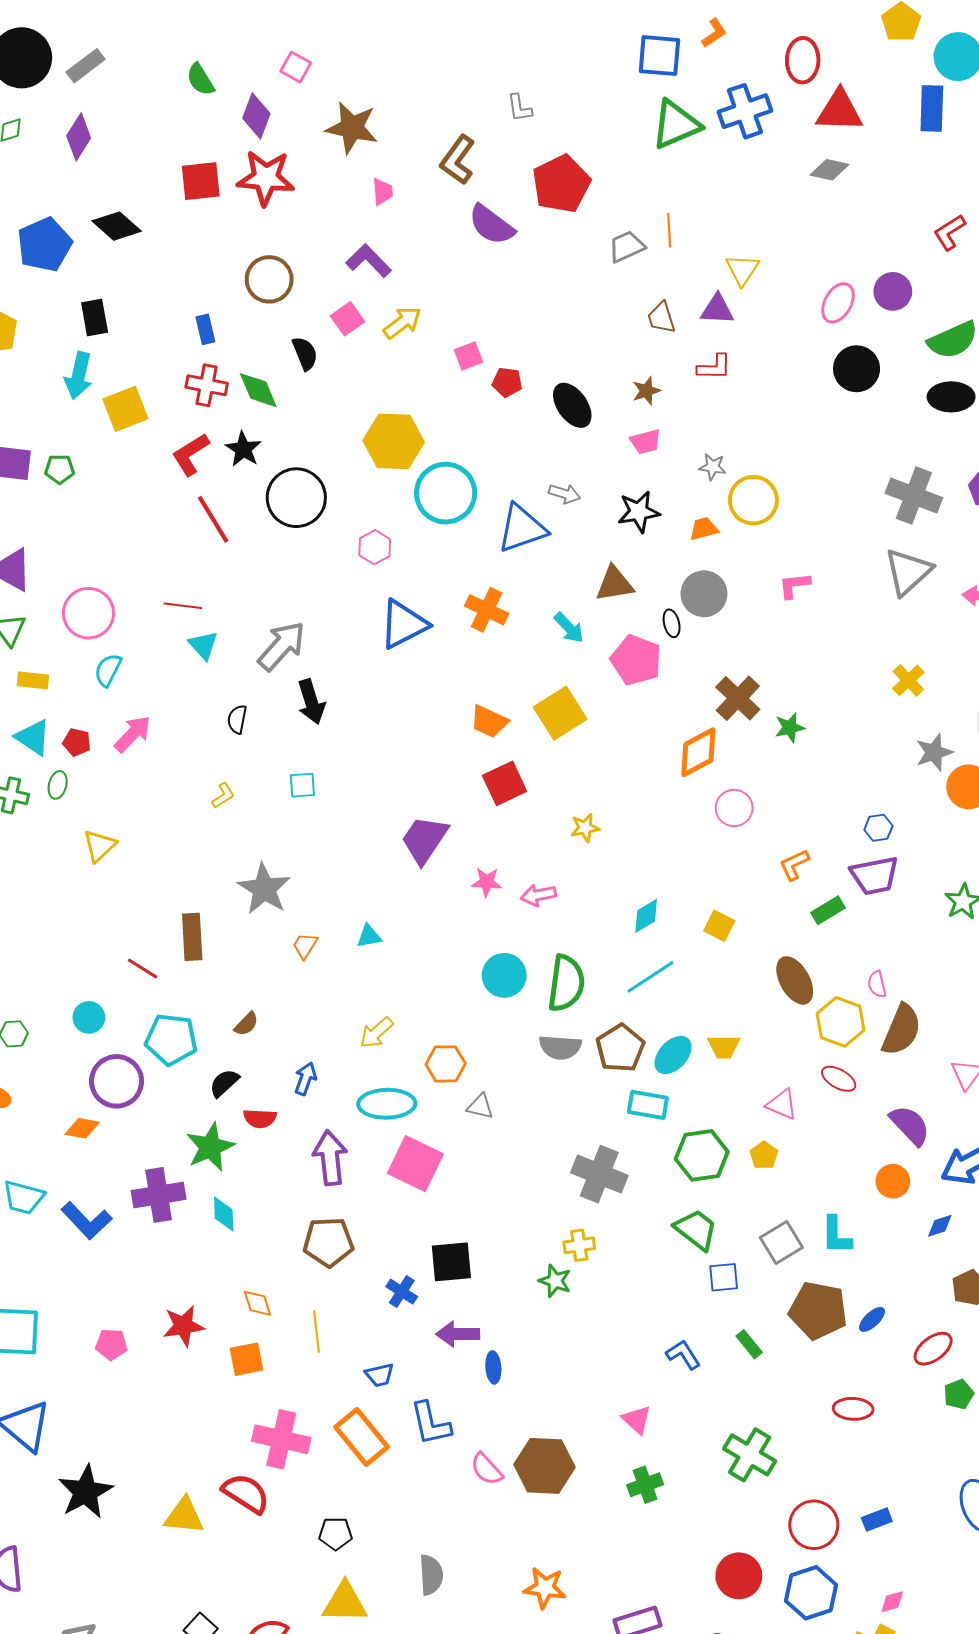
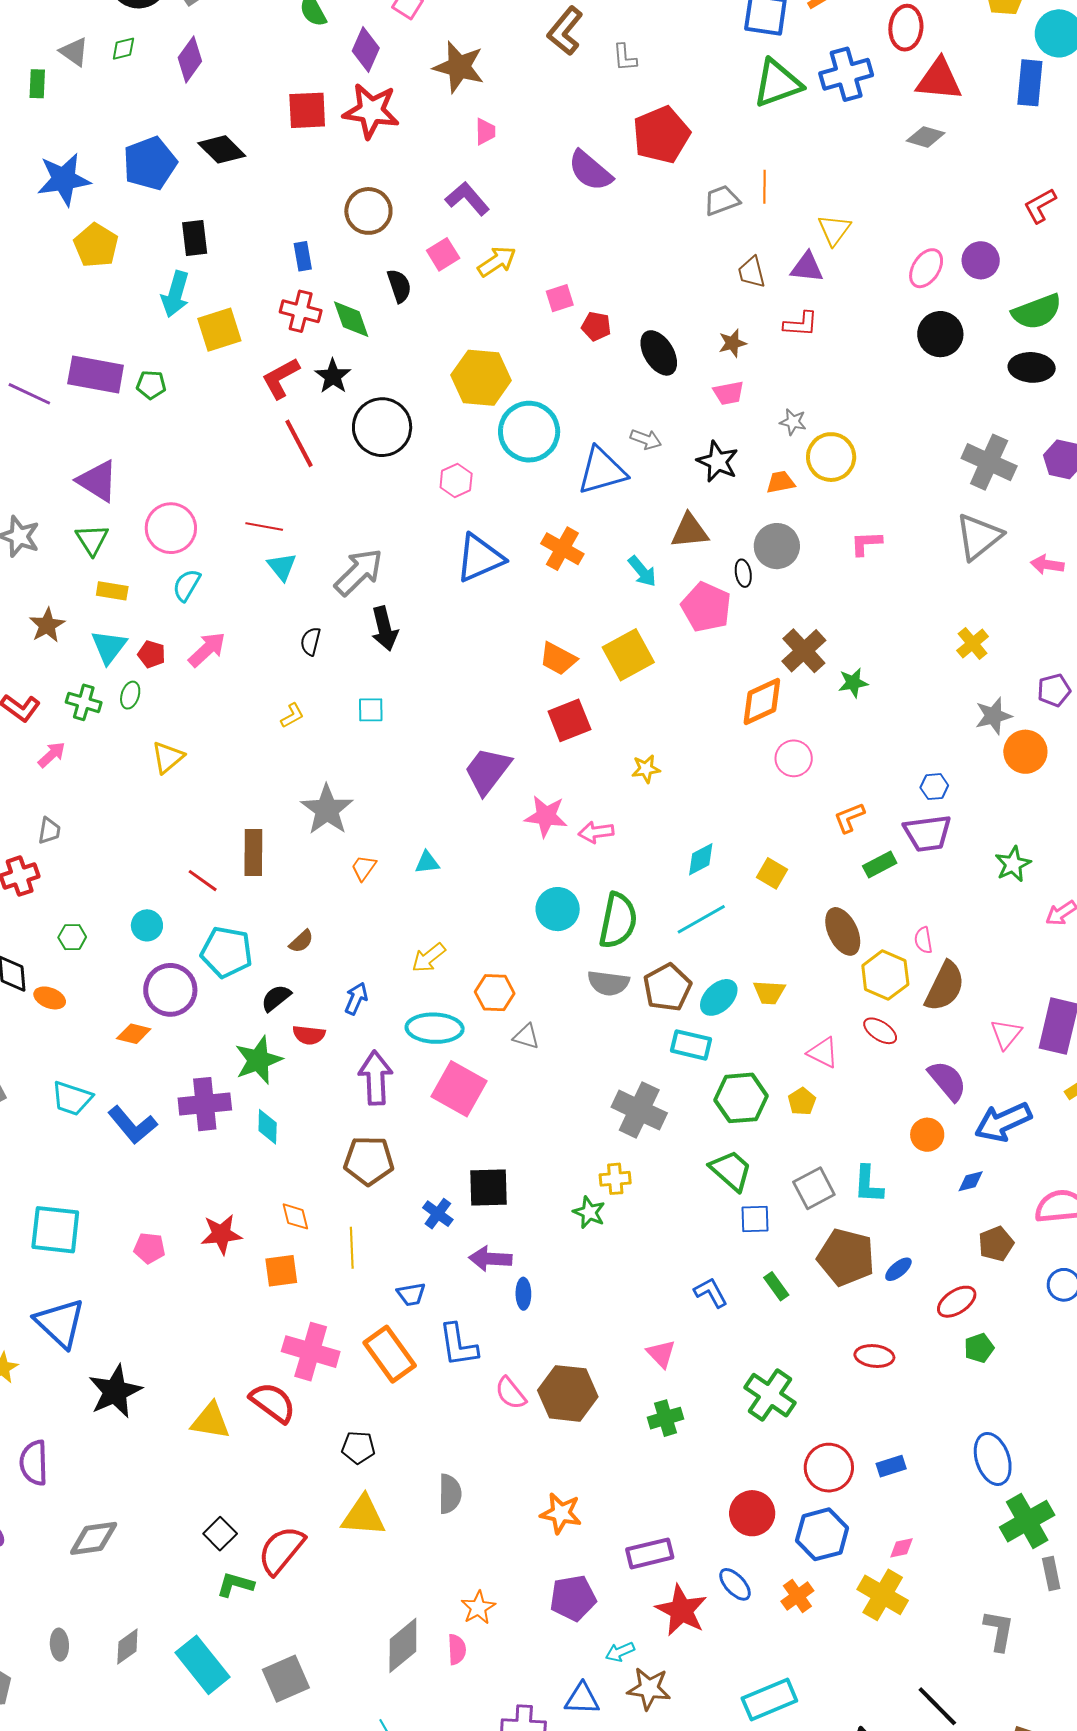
brown L-shape: (458, 160) -> (565, 31), moved
black star: (639, 512) -> (718, 462), turned 30
cyan triangle: (33, 737) -> (109, 647), turned 30
pink star: (487, 882) -> (546, 816), size x1.4

